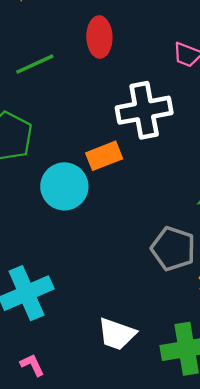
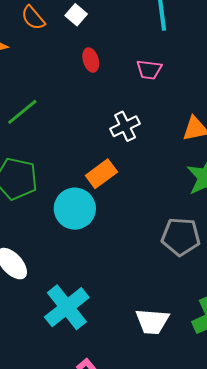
red ellipse: (99, 37) -> (91, 60), moved, size x0.7
white cross: (144, 110) -> (125, 126), size x0.6

